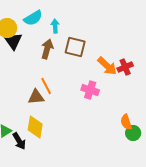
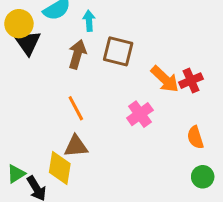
pink cross: (90, 90) -> (140, 114), turned 36
brown triangle: (36, 97) -> (76, 146), moved
orange semicircle: (126, 122) -> (195, 137), moved

